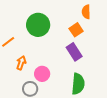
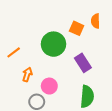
green circle: (38, 25) -> (54, 44), moved
orange square: (76, 30) -> (77, 28), moved, turned -32

